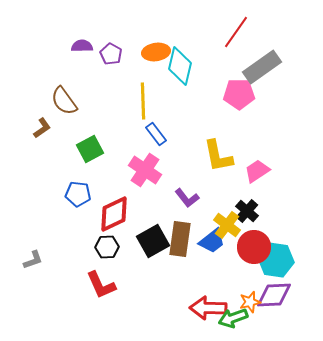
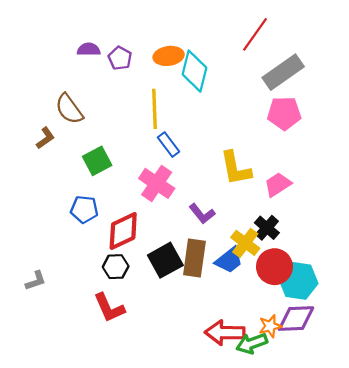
pink pentagon: (239, 94) -> (284, 113), moved

